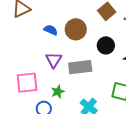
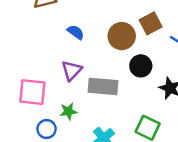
brown circle: (76, 29) -> (122, 36), moved

